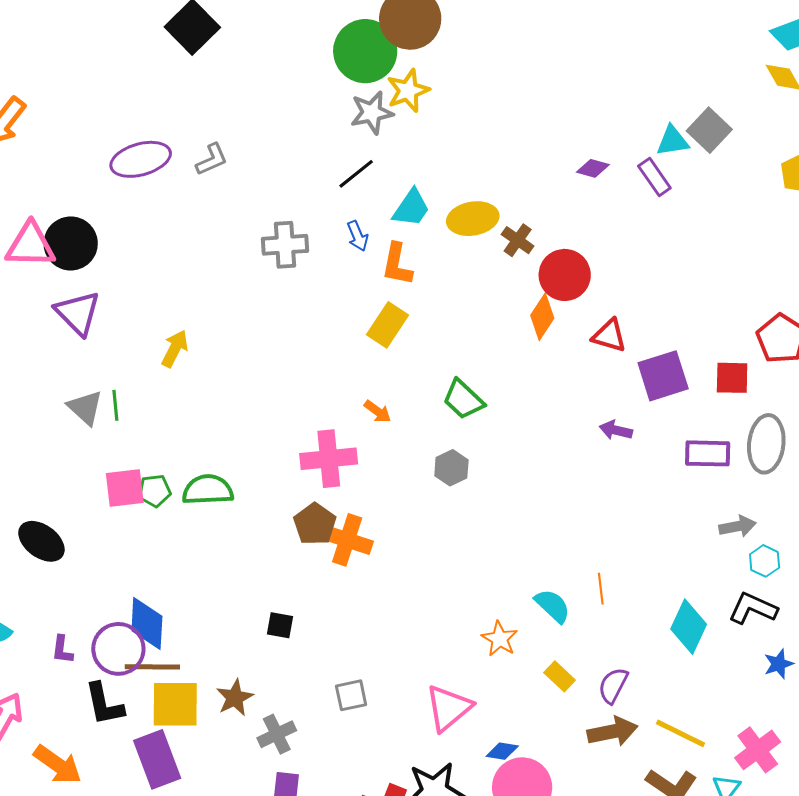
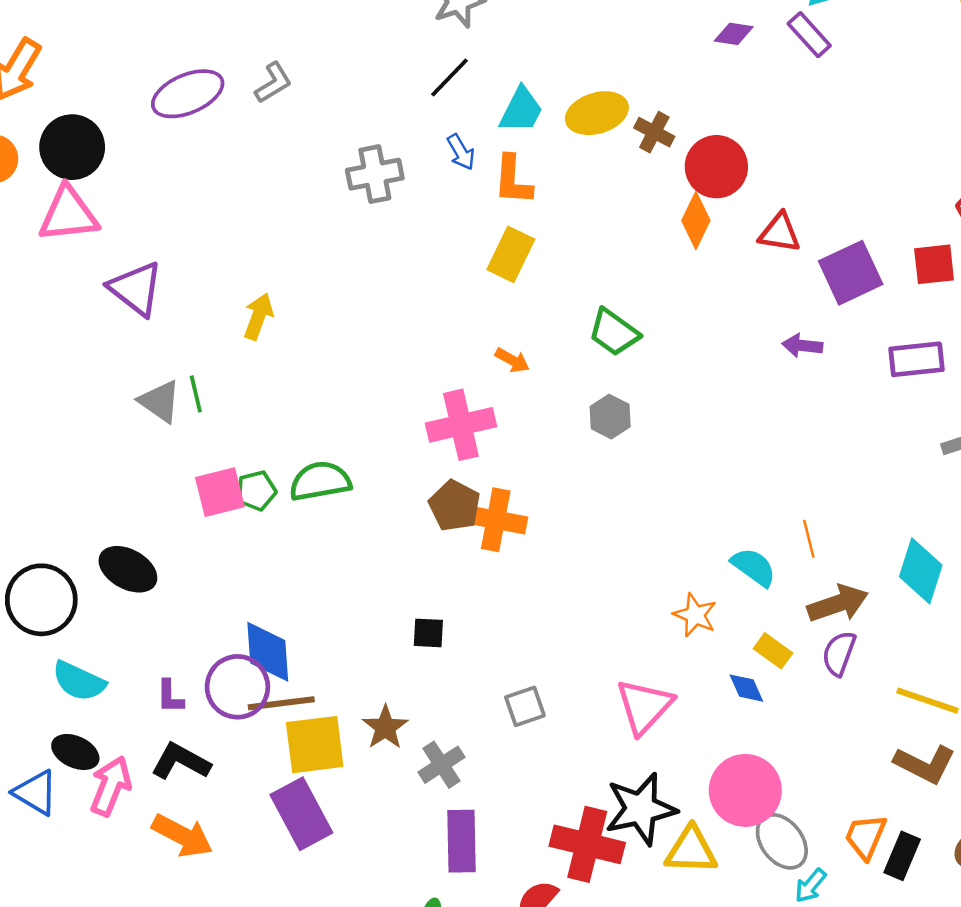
black circle: (71, 243) -> (72, 147), moved
black L-shape: (104, 704) -> (181, 761), moved, turned 138
brown arrow: (612, 731) -> (838, 604), moved
blue diamond: (502, 751) -> (746, 688), moved, turned 64

